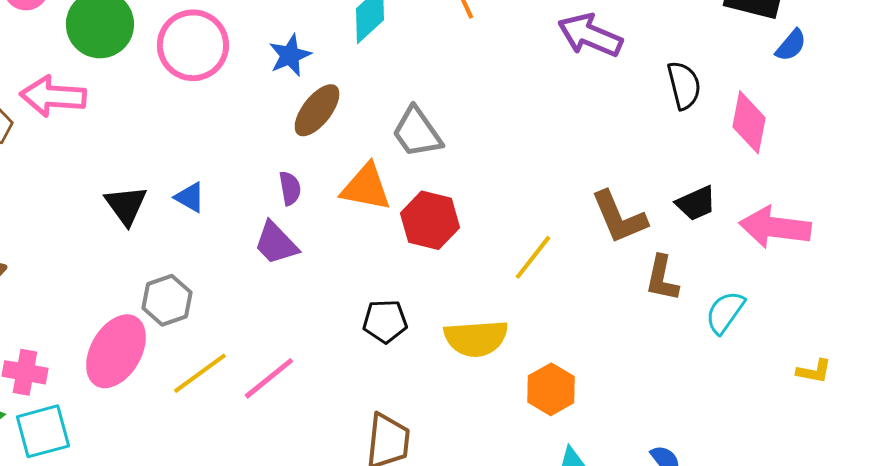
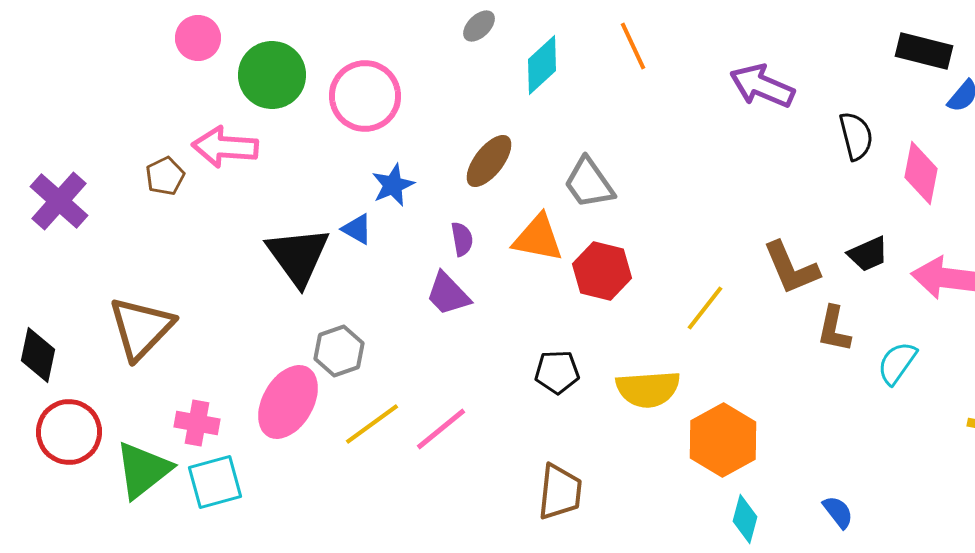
blue star: (290, 55) -> (393, 185), moved
blue triangle: (190, 197) -> (357, 229), moved
black triangle: (126, 205) -> (298, 256), size x1.5
orange hexagon: (551, 389) -> (723, 440), size x1.4

